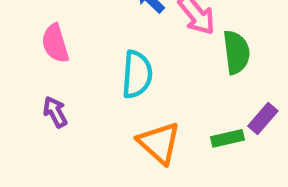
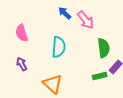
green semicircle: (236, 52) -> (104, 48), moved
orange triangle: (159, 143) -> (53, 84), moved

